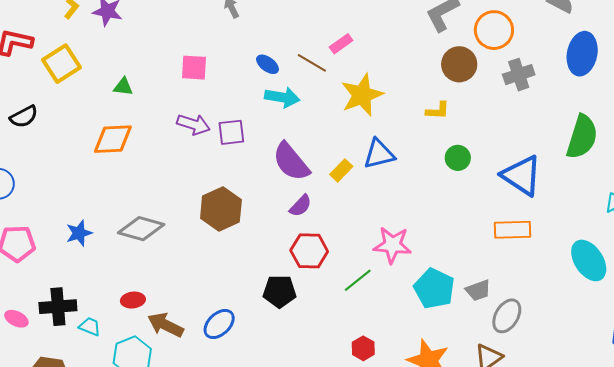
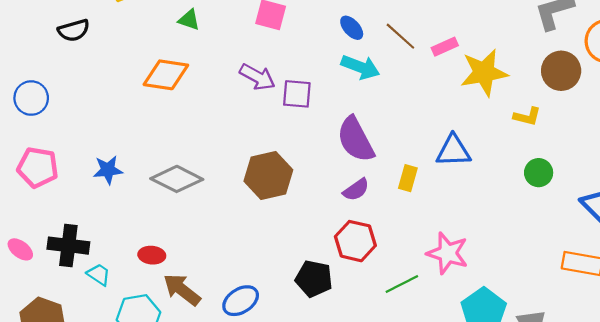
pink rectangle: (341, 44) -> (445, 47), moved
yellow star: (362, 95) -> (484, 73), moved
yellow rectangle: (341, 170) -> (408, 178), moved, turned -40

